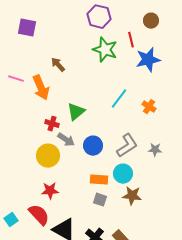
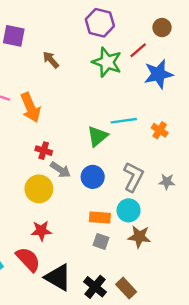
red line: (131, 40) -> (138, 50), turned 63
brown arrow: (58, 65) -> (51, 60), moved
cyan line: (119, 99) -> (124, 121), turned 45
green triangle: (76, 112) -> (97, 136), moved
gray L-shape: (127, 146) -> (133, 177), turned -30

